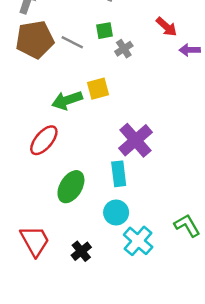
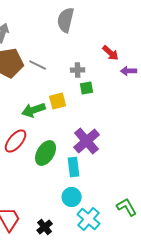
green square: (104, 31) -> (87, 88), moved
gray cross: (124, 49) -> (78, 70), turned 32
green ellipse: (71, 187) -> (46, 153), moved

